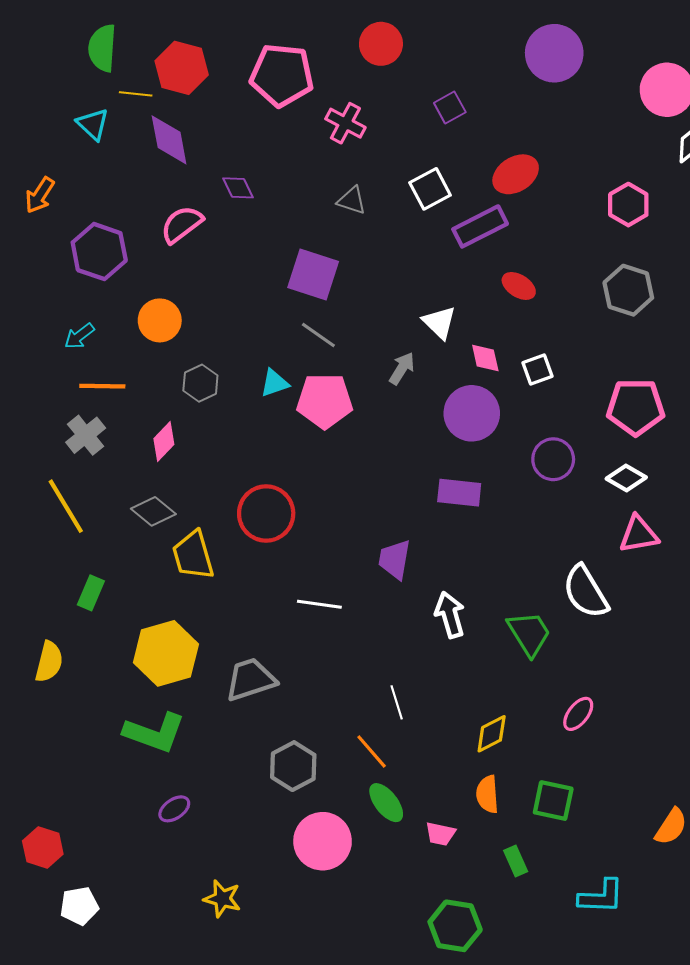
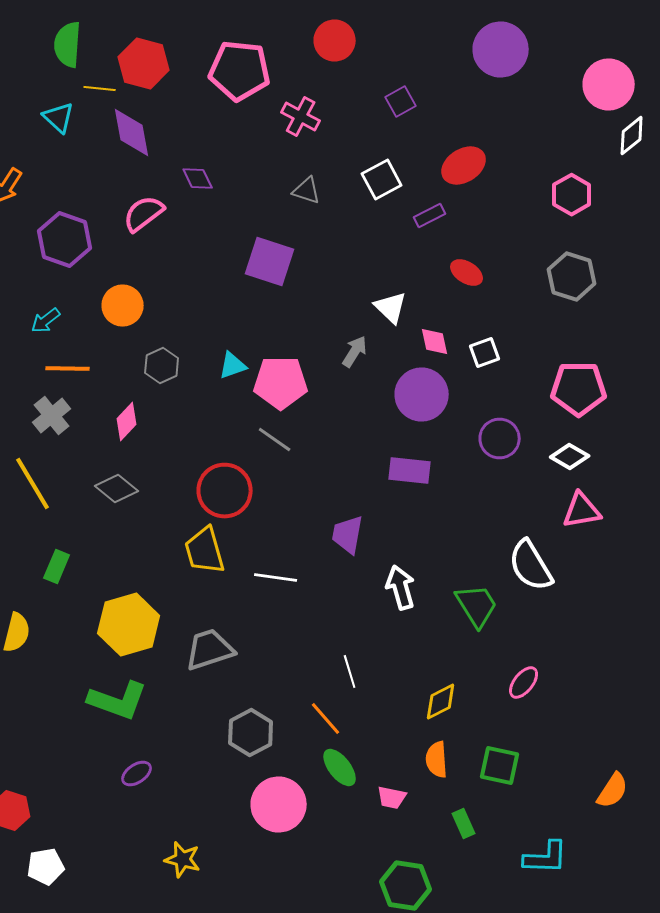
purple rectangle: (480, 226) -> (430, 216), size x0.6
gray line: (318, 335) -> (275, 440), moved
yellow trapezoid: (193, 555) -> (205, 550), moved

